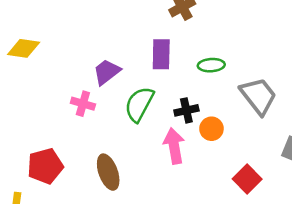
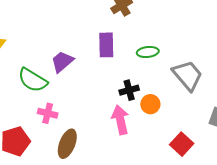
pink cross: (83, 104) -> (48, 113), moved
green semicircle: (139, 104) -> (33, 80), moved, turned -84
brown ellipse: (108, 172) -> (67, 144), turned 44

